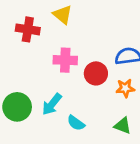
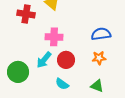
red circle: (96, 73) -> (66, 60), moved
cyan arrow: (52, 104) -> (44, 60), moved

